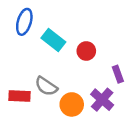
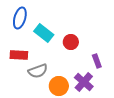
gray semicircle: (46, 86) -> (38, 71), turned -54
red rectangle: (19, 96) -> (19, 55), moved

